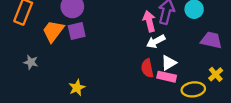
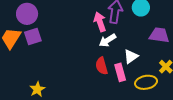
white triangle: (169, 63) -> (131, 56), moved
pink rectangle: (167, 77) -> (120, 72), turned 66

